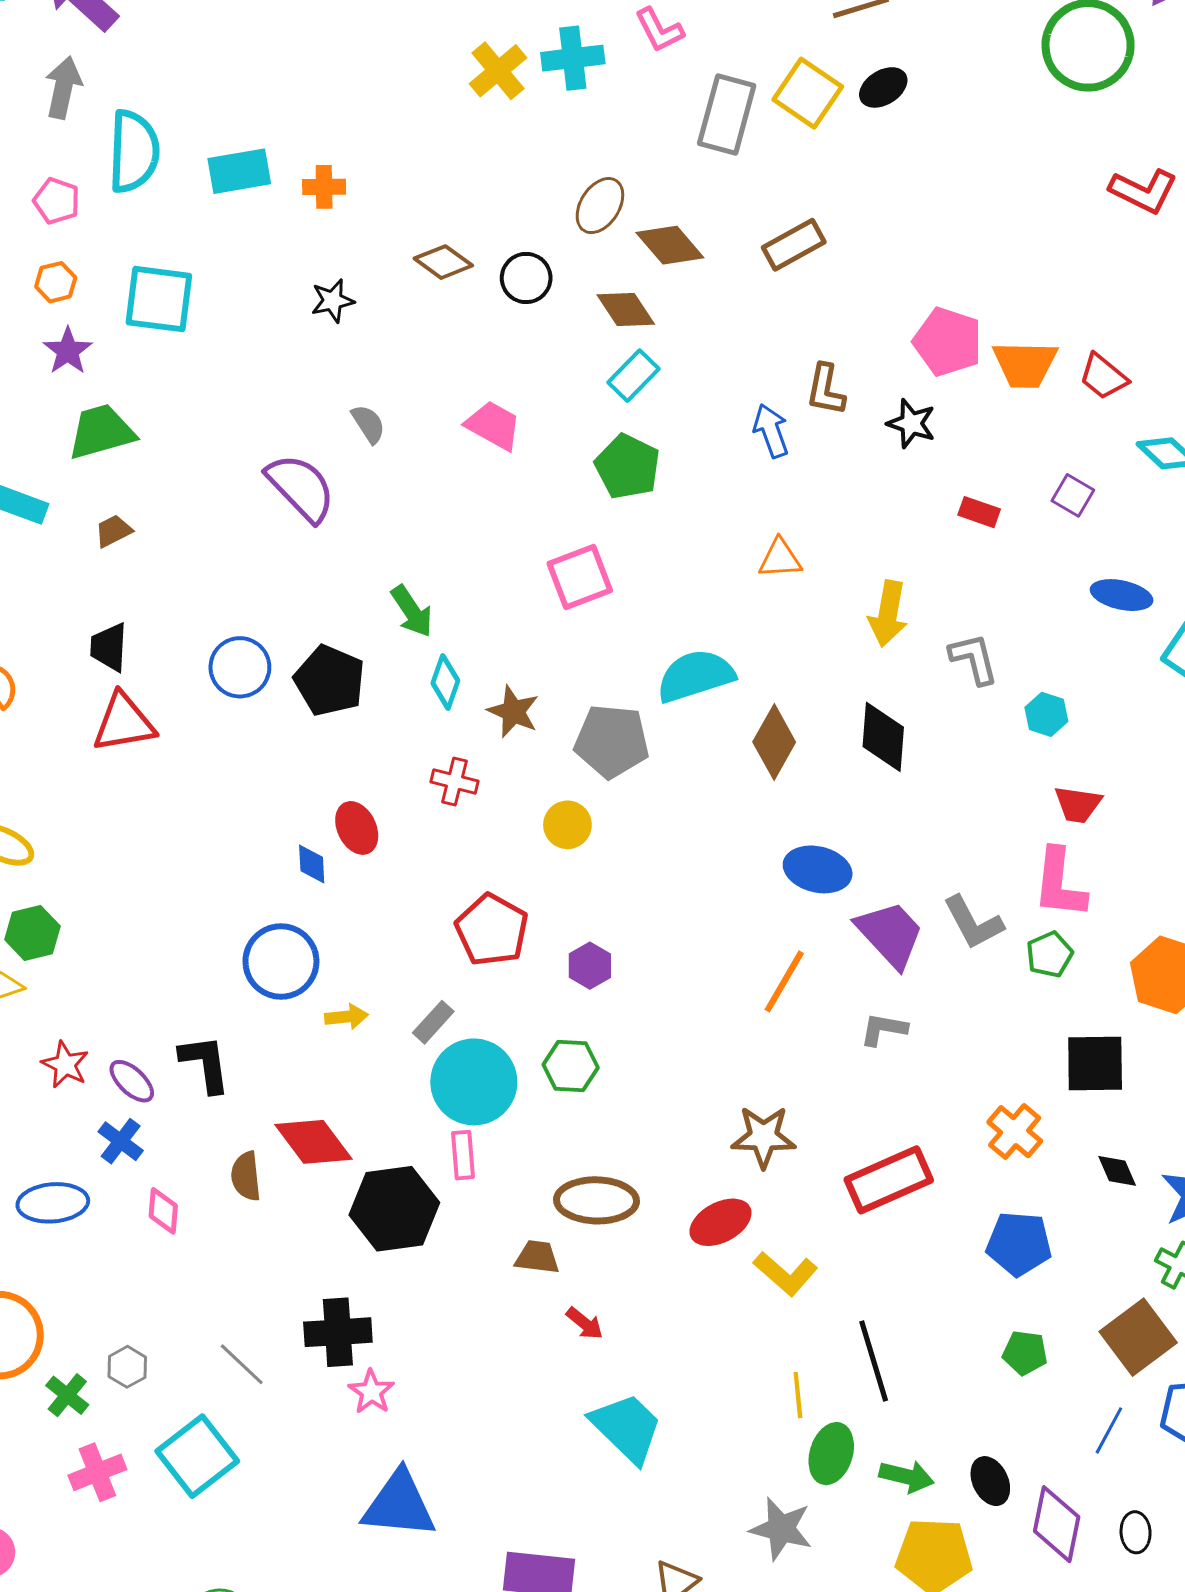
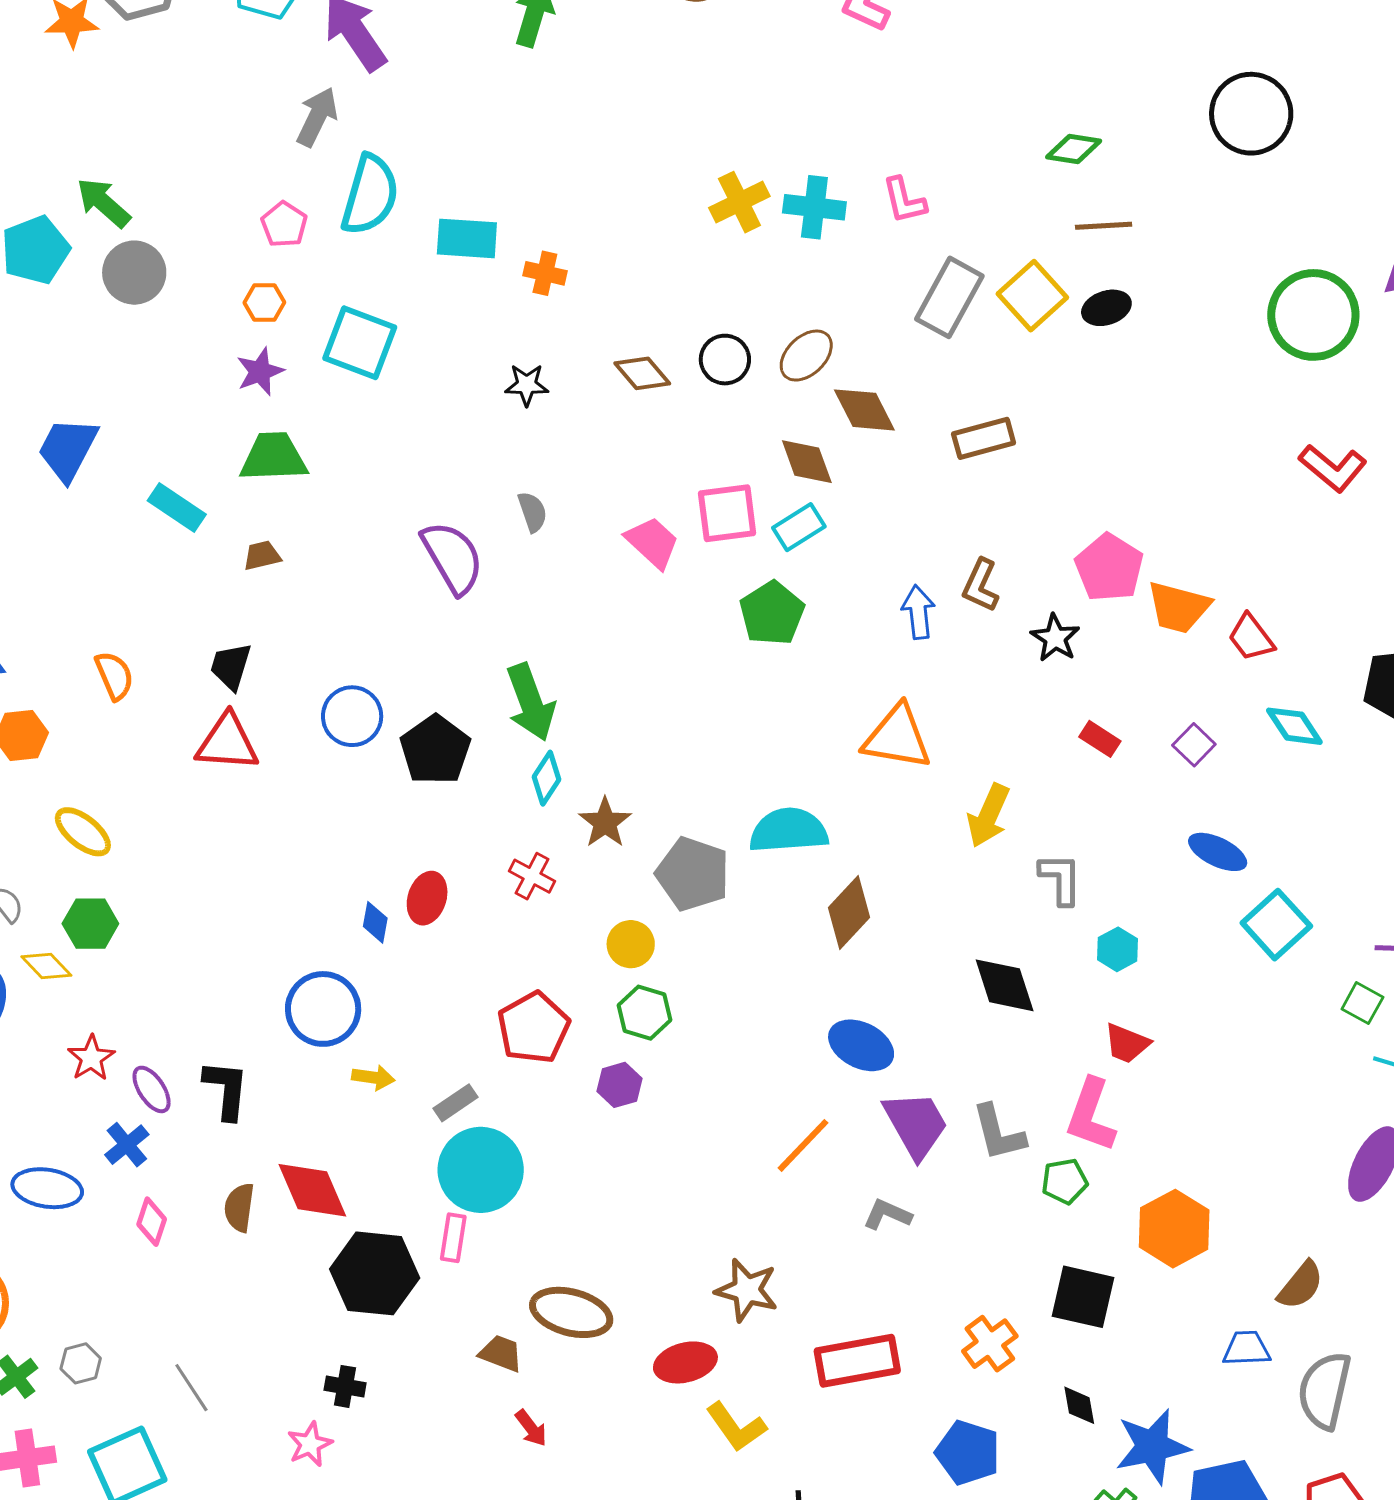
black circle: (526, 278) -> (725, 360), moved
orange triangle: (780, 559) -> (897, 737), size x1.6
pink square: (580, 577) -> (727, 513), moved
green arrow: (412, 611) -> (531, 702), size x1.4
black diamond: (883, 737) -> (1005, 985), moved, turned -36
red ellipse: (357, 828) -> (427, 898), turned 30
green hexagon: (571, 1066) -> (645, 1013), moved
black cross: (338, 1332) -> (345, 1386), moved, size x0.6

